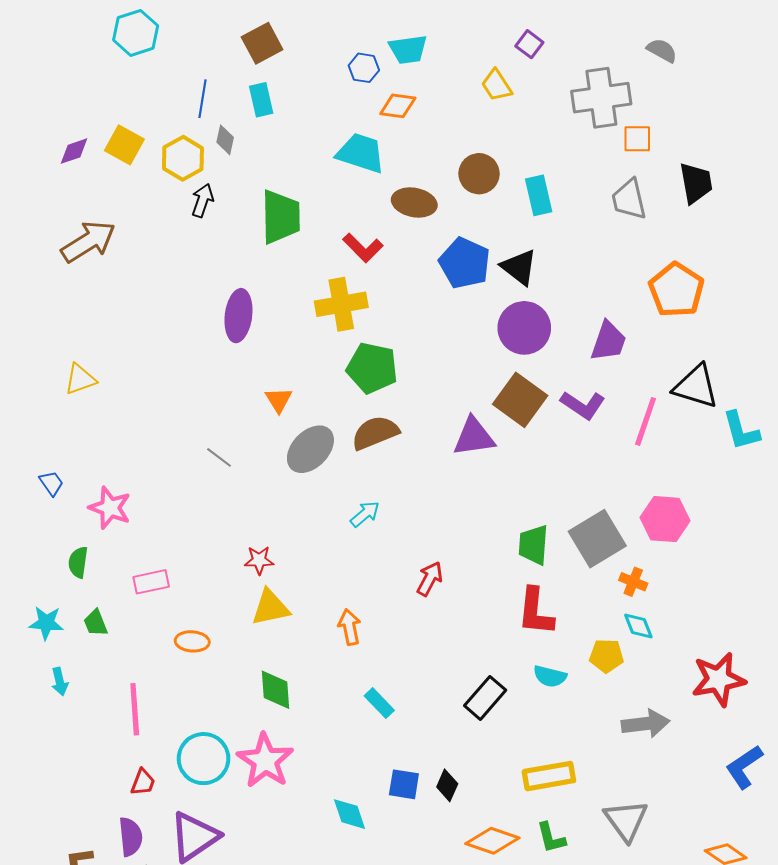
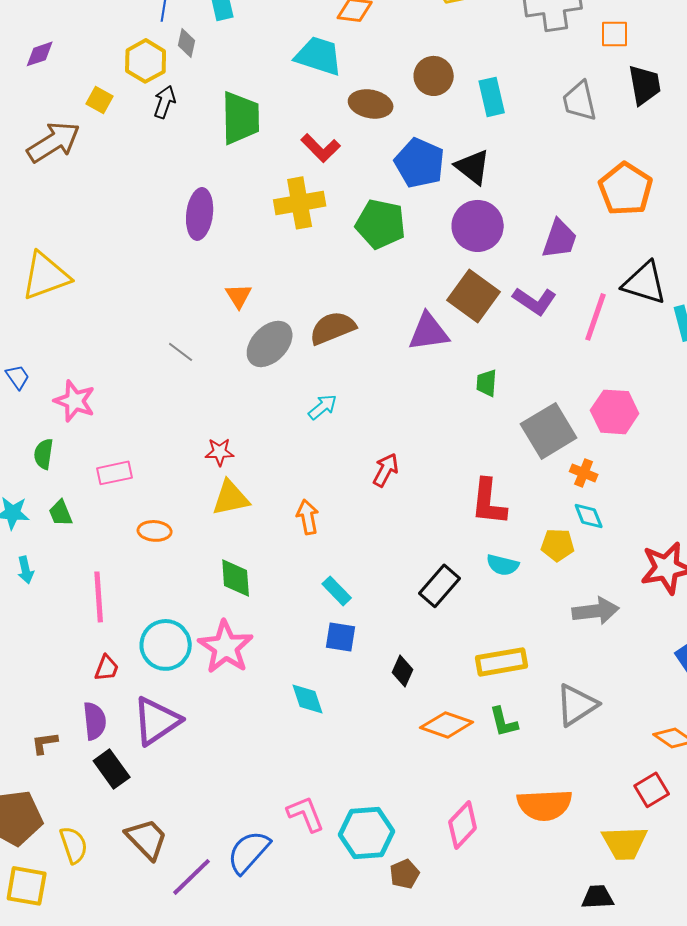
orange square: (637, 139) -> (615, 34), moved
yellow square: (124, 145) -> (100, 100), moved, size x0.7
green pentagon: (372, 368) -> (381, 224), moved
yellow triangle: (80, 379) -> (46, 276), size x1.6
green trapezoid: (533, 545) -> (487, 383), moved, size x0.7
blue square: (404, 784) -> (341, 637), moved
gray triangle: (626, 820) -> (577, 705), turned 33

